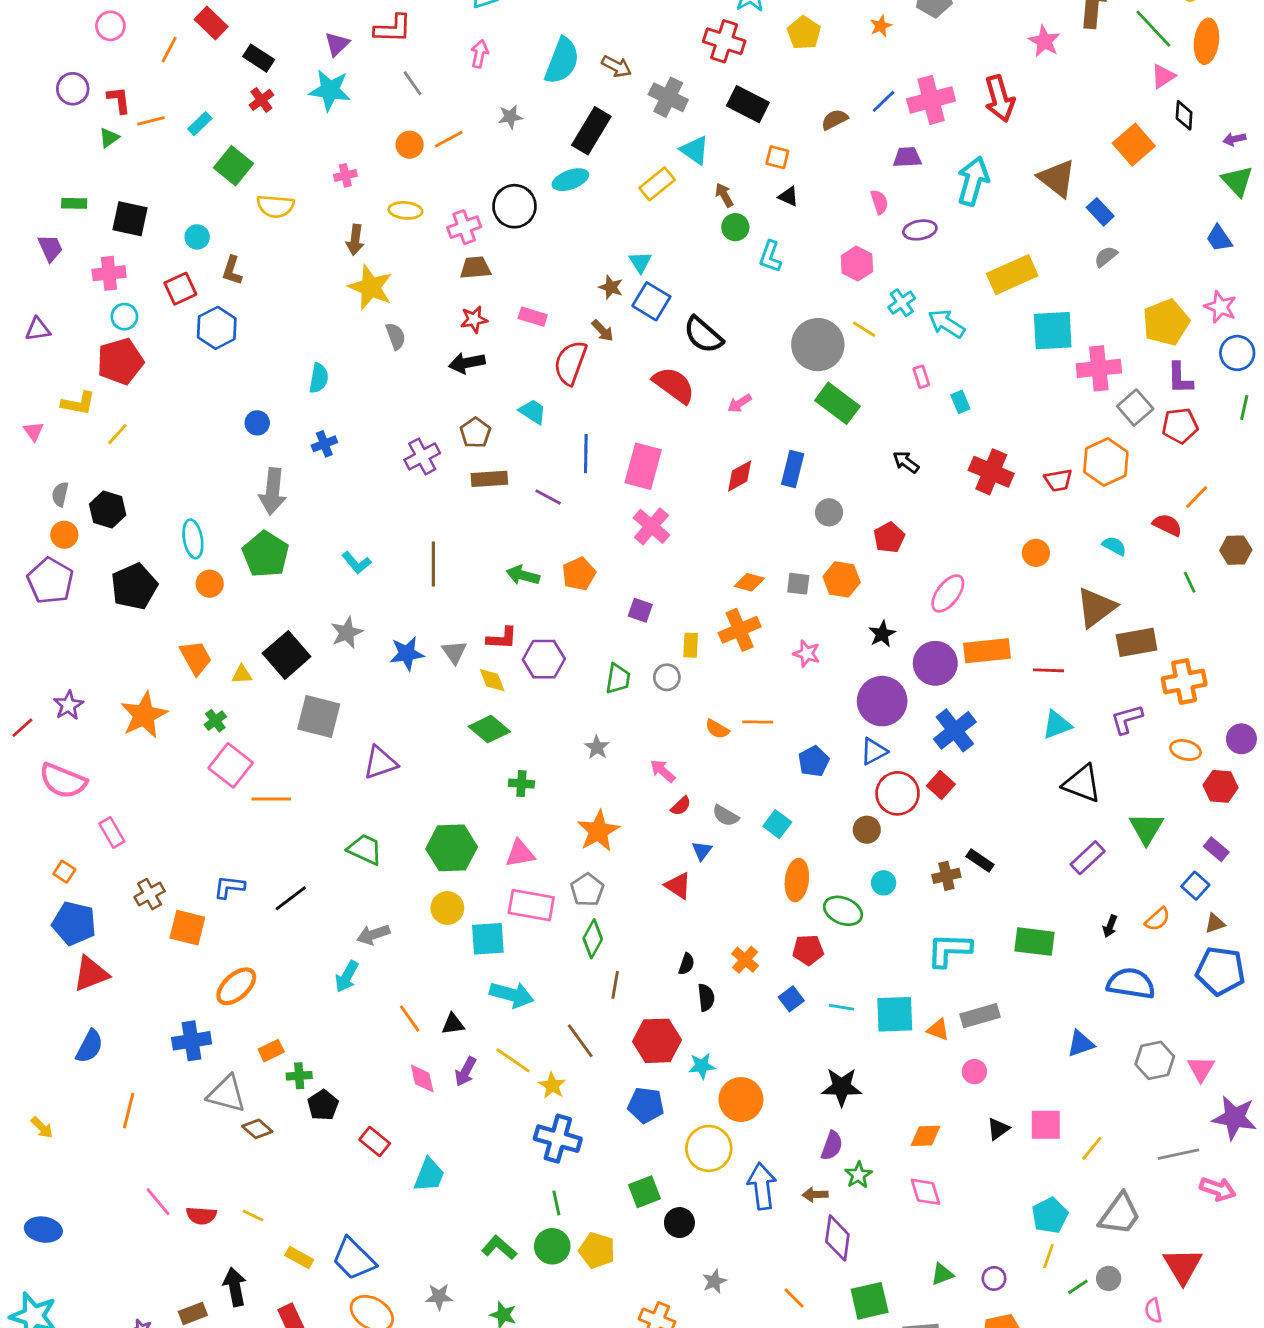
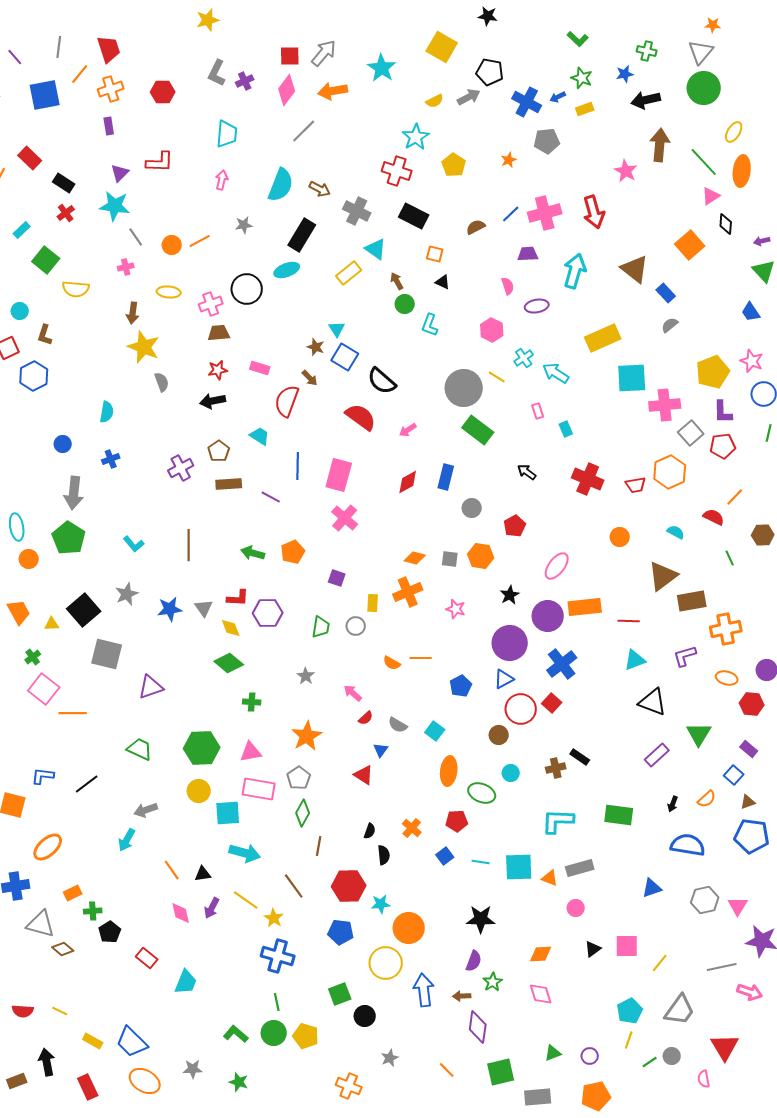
gray line: (412, 83) -> (136, 237), moved

